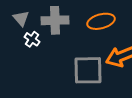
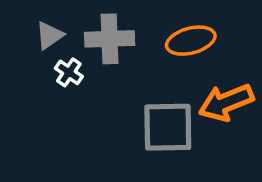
gray triangle: (21, 18) -> (49, 35), turned 36

